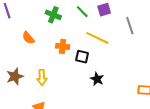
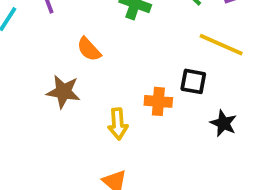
orange cross: (63, 46) -> (158, 101), moved
brown star: (15, 76) -> (63, 92), moved, turned 30

